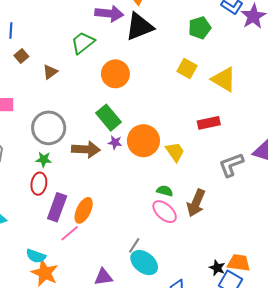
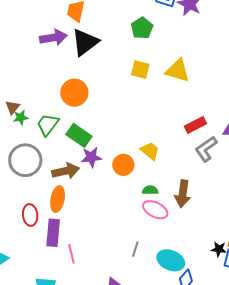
green trapezoid: (83, 43) -> (48, 125), moved
red rectangle: (209, 123) -> (195, 125), moved
orange circle: (143, 141) -> (123, 165), moved, size x0.7
purple star: (115, 142) -> (91, 157), size x1.5
green star: (44, 159) -> (21, 117), moved
orange ellipse: (84, 210) -> (58, 199), moved
pink line: (70, 233) -> (71, 254), turned -48
cyan ellipse: (144, 263) -> (171, 260), moved

